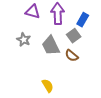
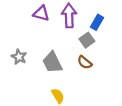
gray star: (24, 40) -> (19, 57), moved
gray trapezoid: (51, 46) -> (52, 62), moved

